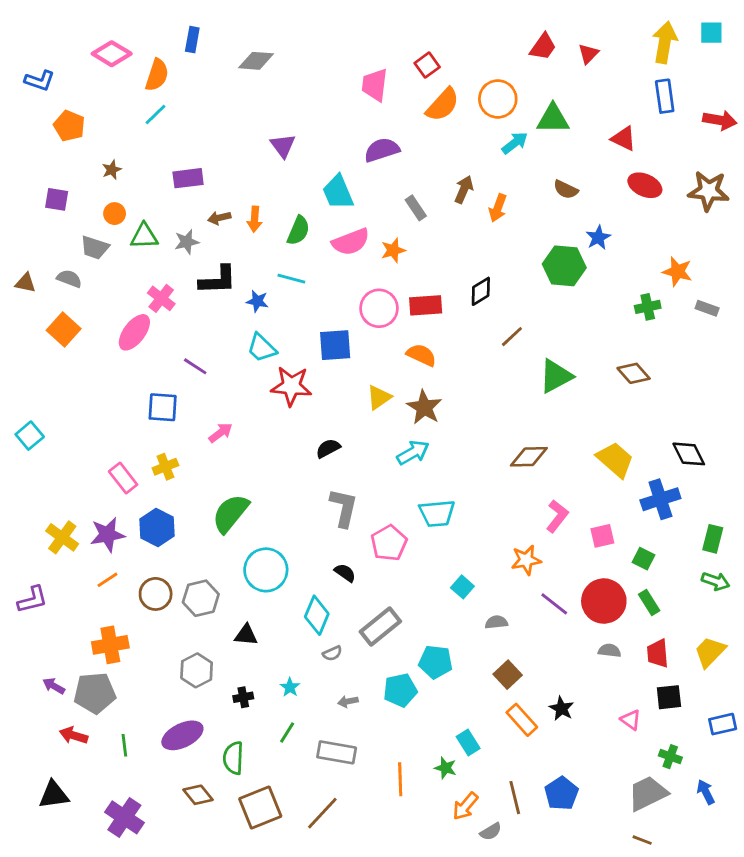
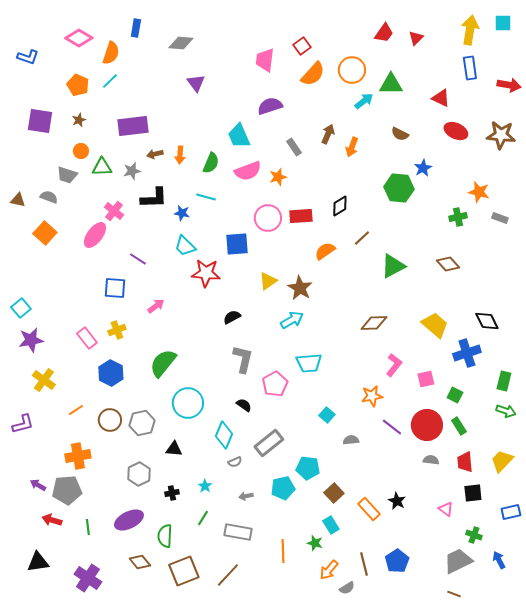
orange pentagon: (69, 126) -> (78, 85), moved
purple triangle: (283, 146) -> (196, 83), moved
purple rectangle: (188, 178) -> (133, 126), size x1.4
purple square: (57, 199) -> (40, 121), moved, size x1.5
orange semicircle: (421, 355) -> (325, 251), moved, turned -60
purple star: (107, 535) -> (31, 340), moved
brown square: (508, 675) -> (334, 493), moved

